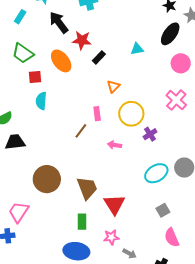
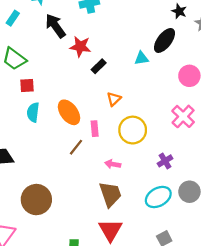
black ellipse: (170, 34) -> (164, 40), moved
orange ellipse: (61, 61) -> (69, 112), moved
purple cross: (150, 134) -> (165, 161), moved
brown trapezoid: (87, 188) -> (110, 194), moved

